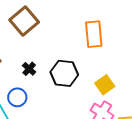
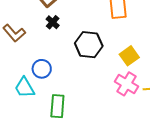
black cross: (29, 69) -> (53, 22), moved

